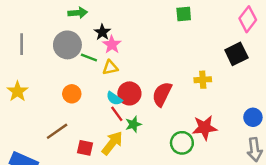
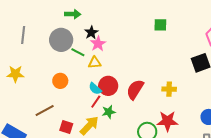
yellow cross: (203, 80) -> (169, 89), moved
yellow star: (17, 91) -> (15, 74), turned 30
red line: (117, 114) -> (96, 102), turned 64

